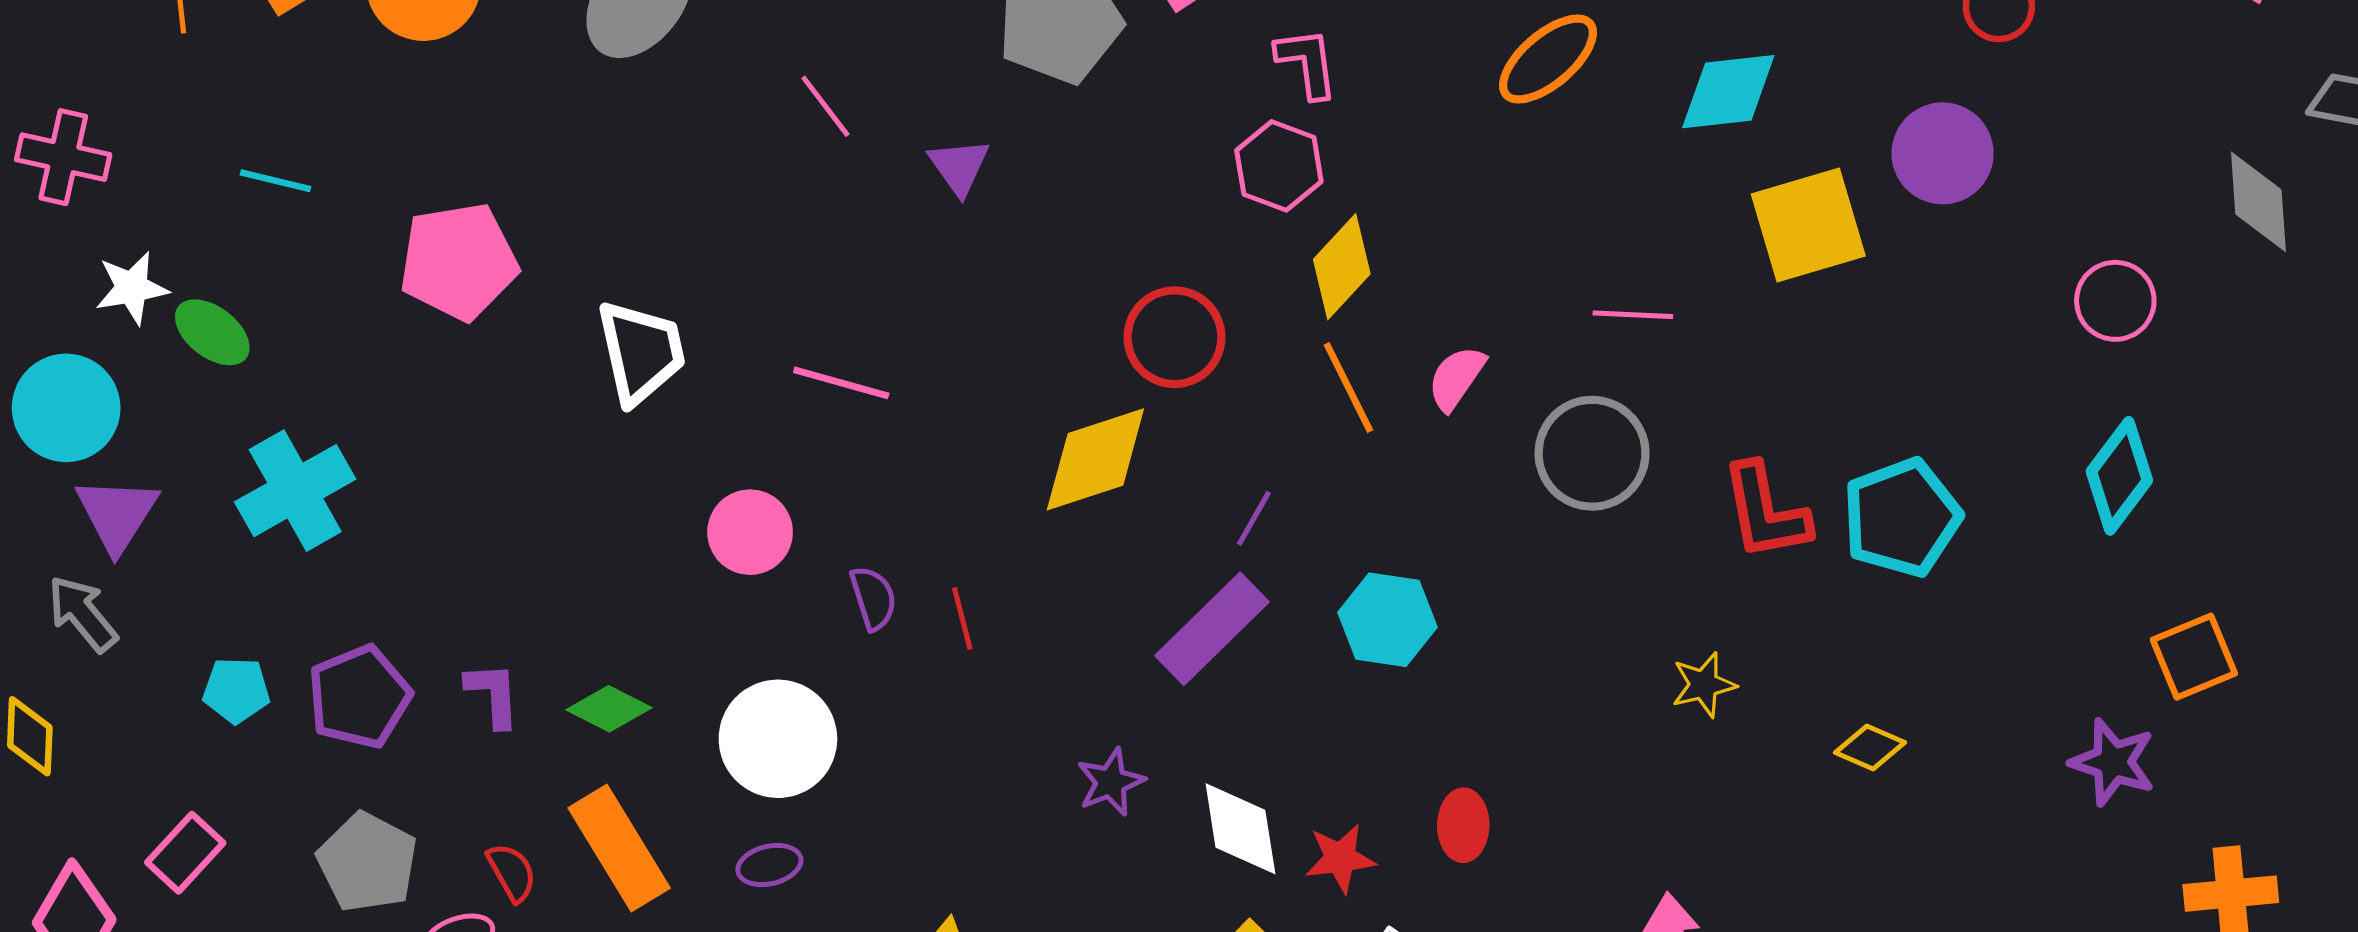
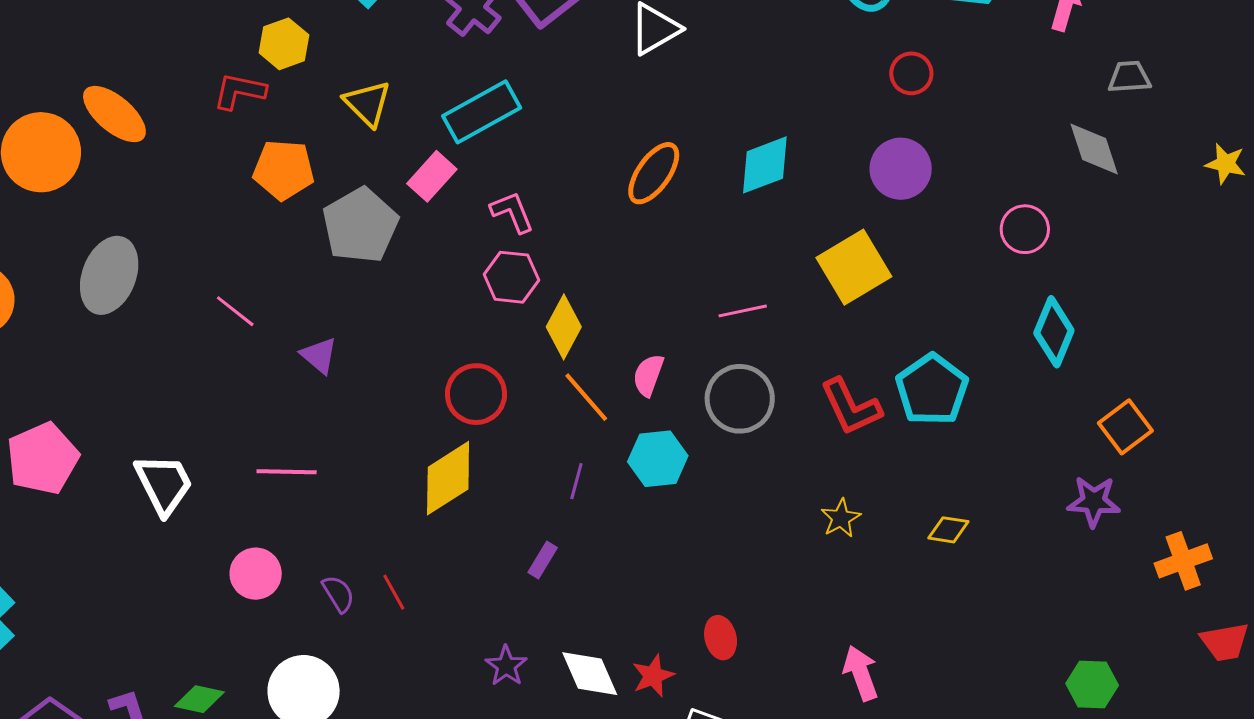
purple triangle: (959, 167) -> (319, 355), moved
yellow square: (1808, 225) -> (854, 267), moved
purple line: (1254, 518) -> (576, 481), moved
cyan hexagon: (1387, 620) -> (658, 459), moved
purple rectangle: (1212, 629) -> (543, 560), size x0.5

